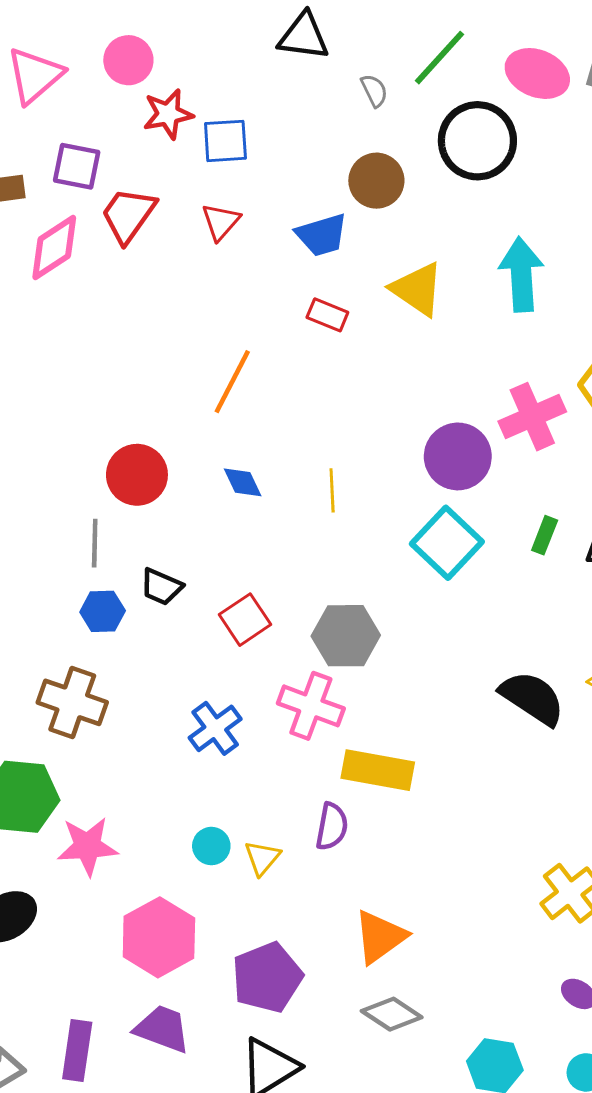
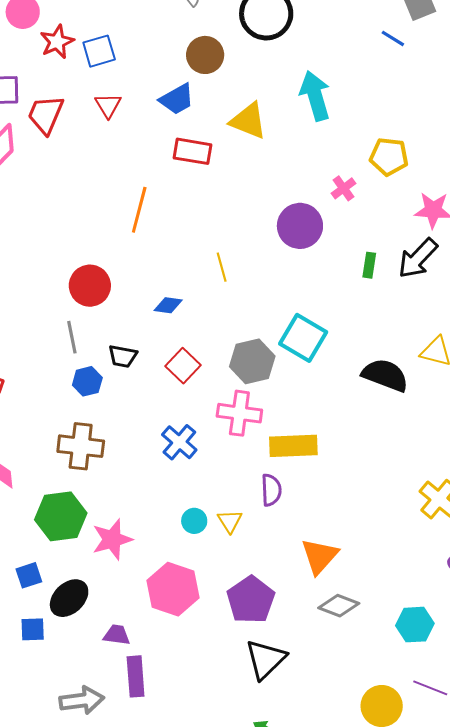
red rectangle: (327, 315) -> (192, 151), size x1.4
pink cross: (532, 417) -> (343, 188), size x0.6
blue diamond: (243, 482) -> (168, 305), moved, turned -44
cyan square: (447, 543) -> (303, 338), moved
purple trapezoid: (162, 1029) -> (117, 635), moved, size x0.7

